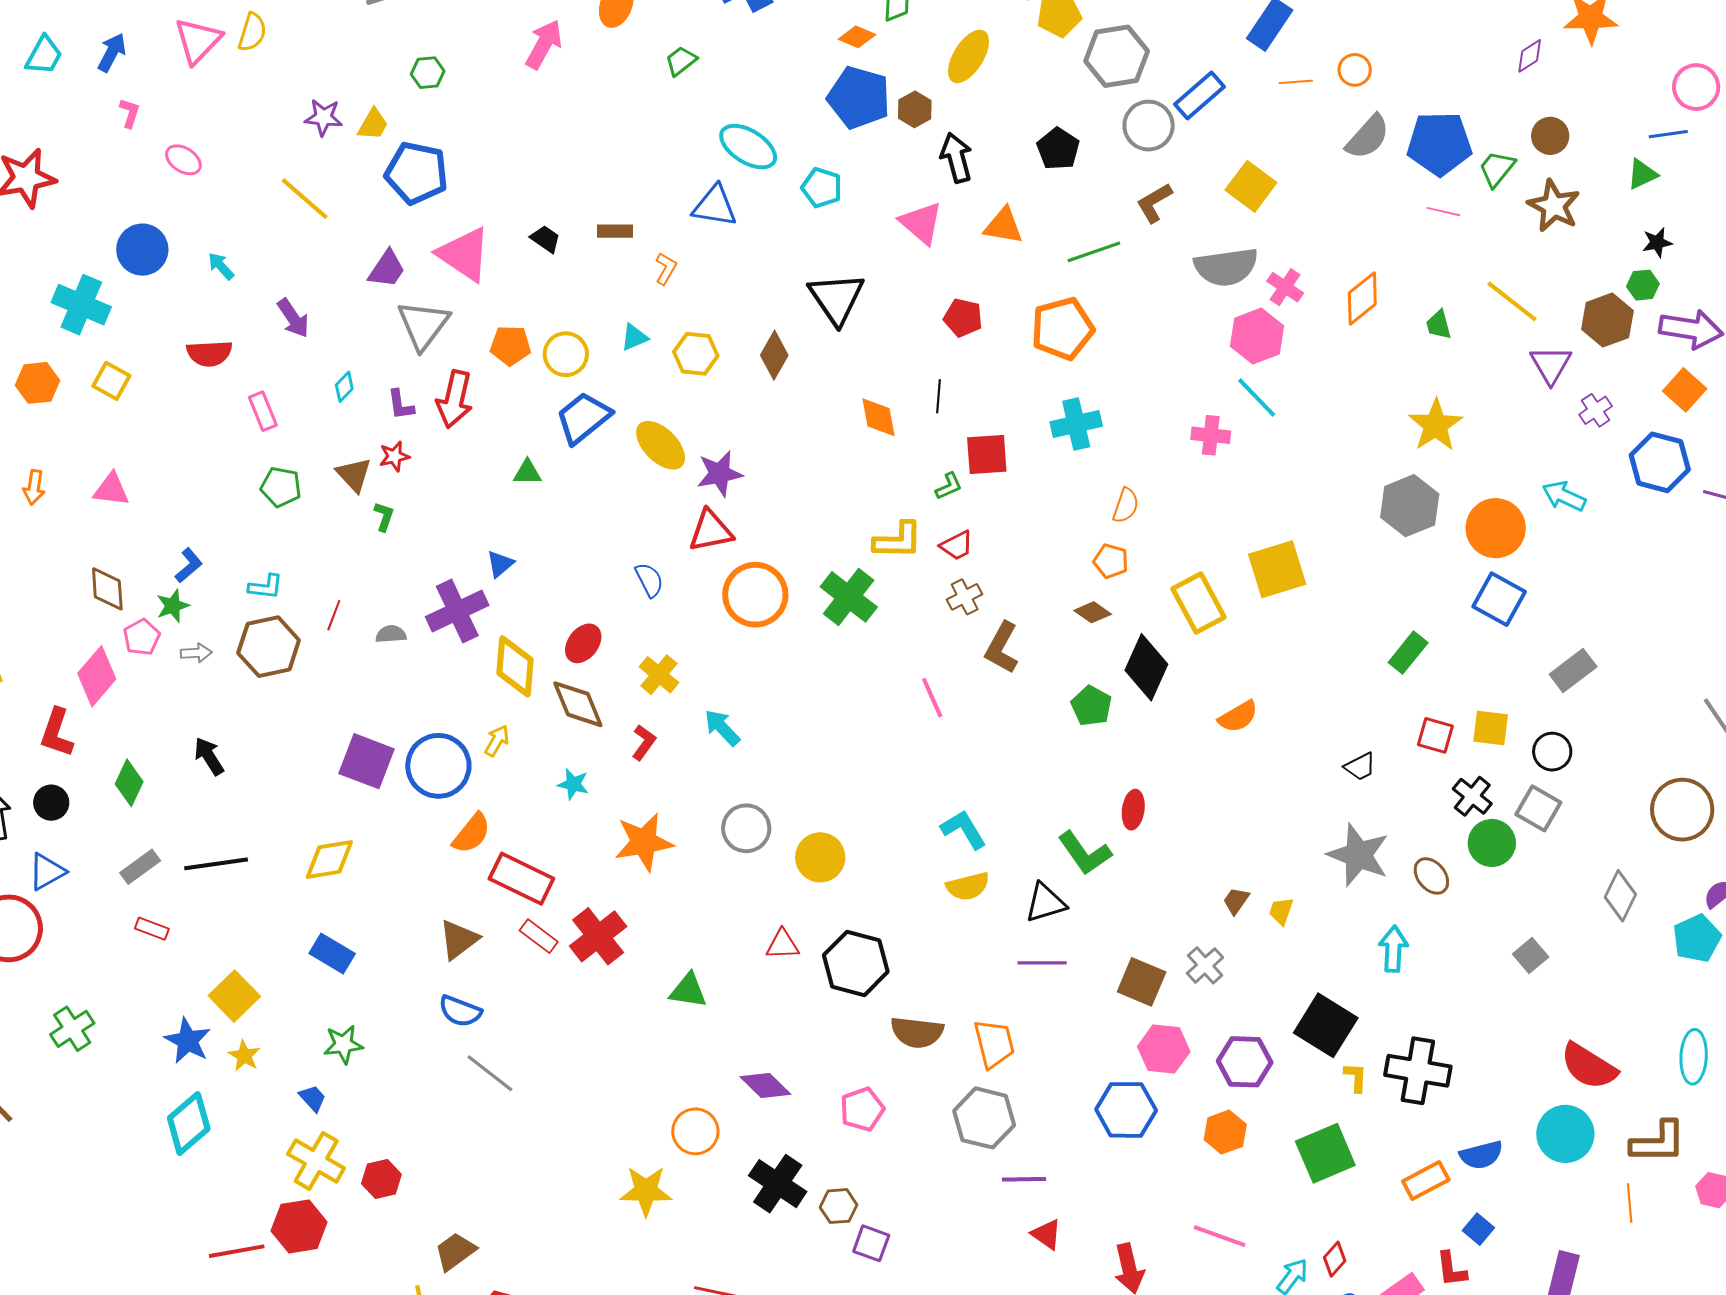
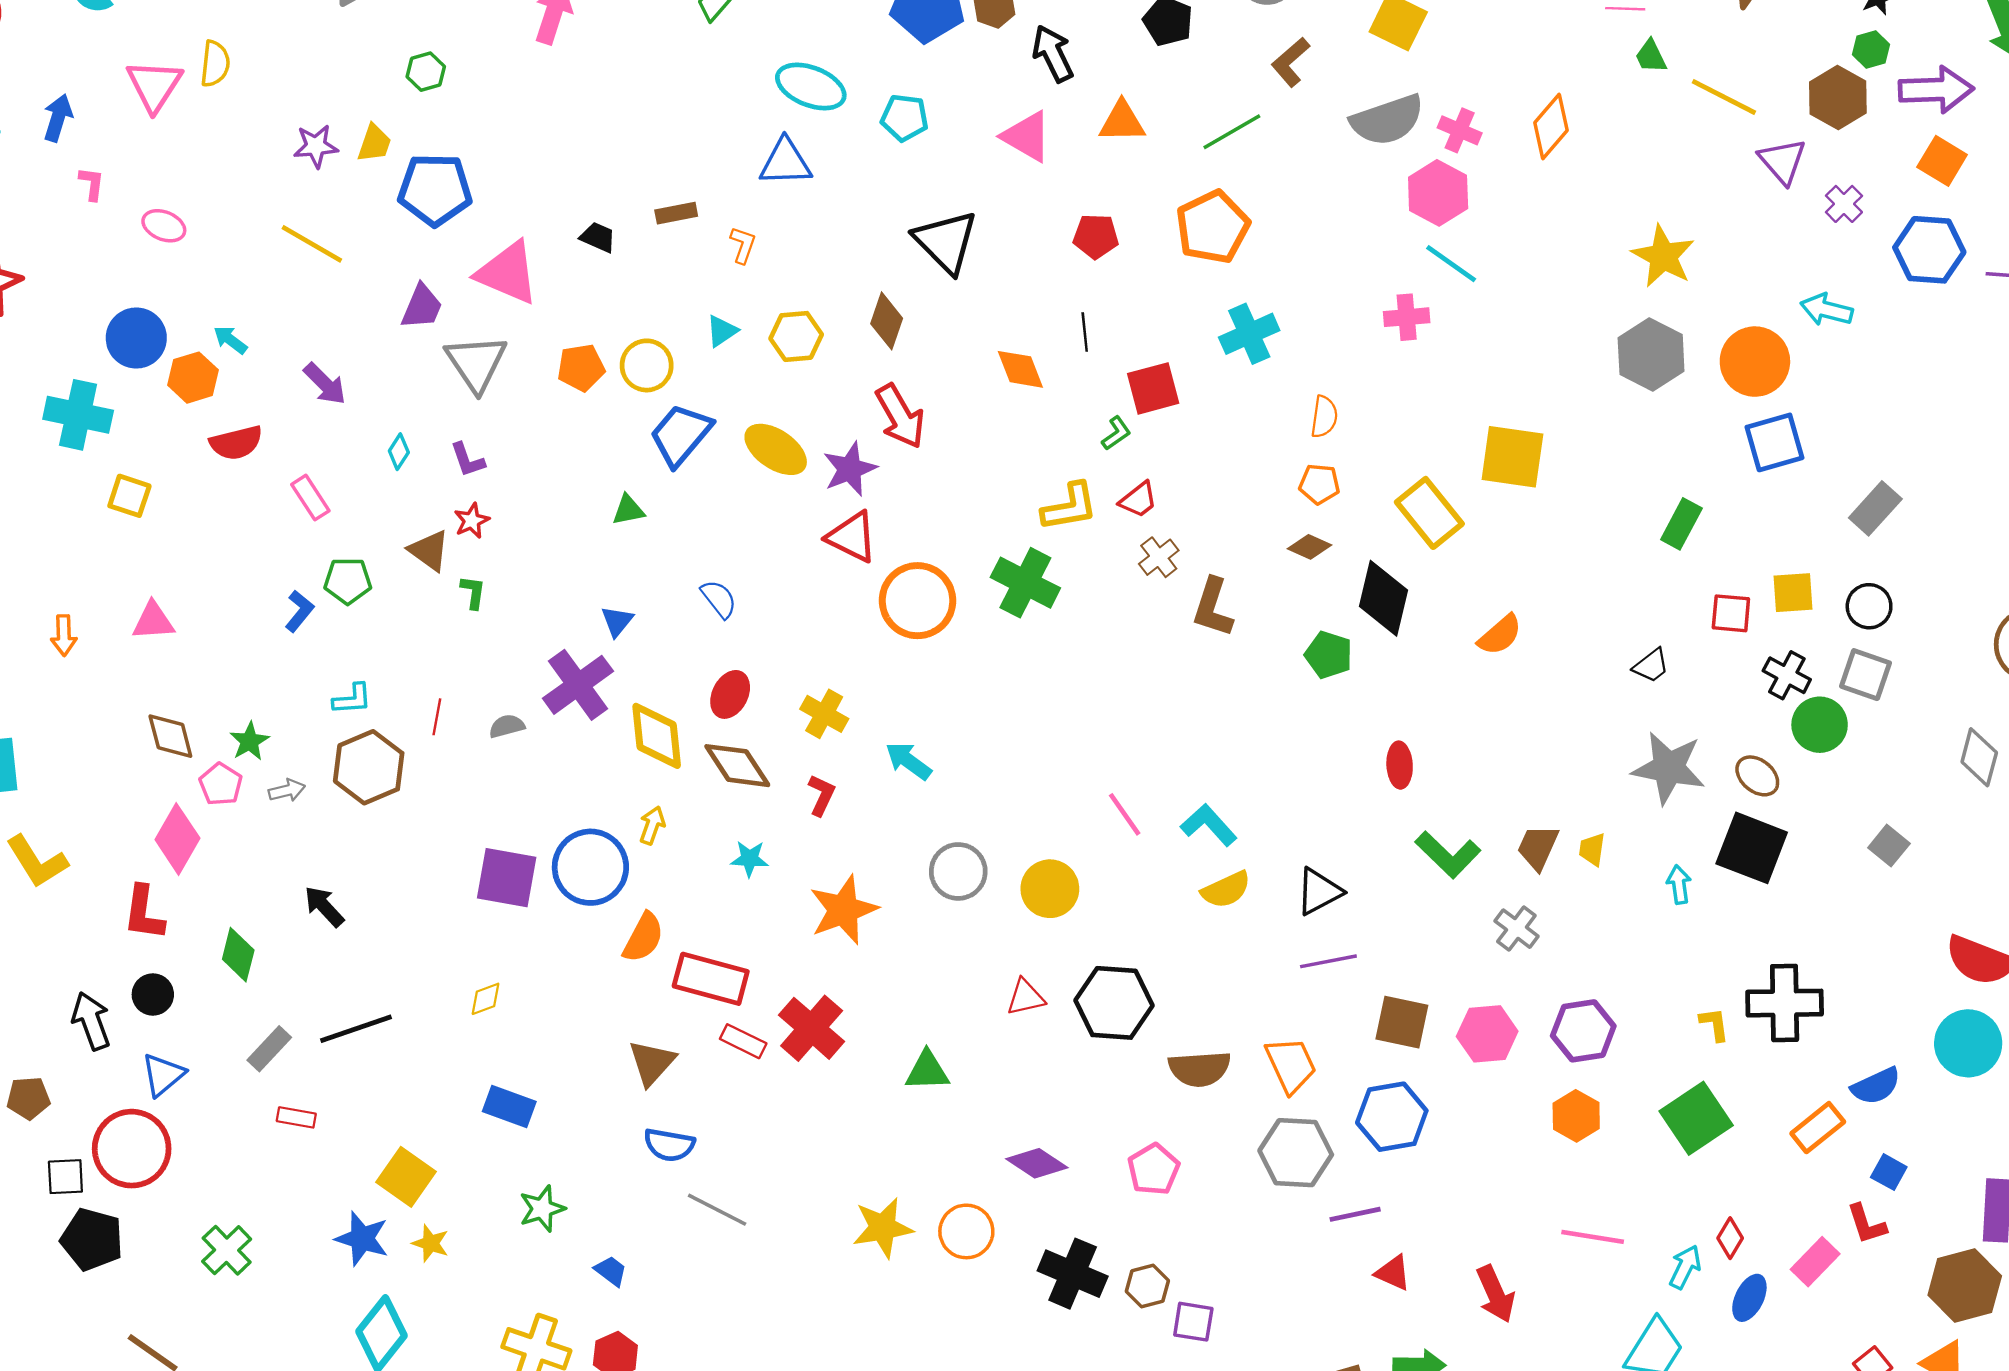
green trapezoid: (1439, 325) -> (1651, 56), moved
orange hexagon: (38, 383) -> (193, 378), moved
red arrow: (455, 399) -> (900, 416), moved, turned -32
red triangle: (711, 531) -> (852, 537), turned 48
blue L-shape: (189, 565) -> (299, 611), moved
yellow square: (1277, 569) -> (1512, 457), turned 36
blue semicircle: (649, 580) -> (719, 599), moved
blue square: (1499, 599) -> (1775, 442), turned -34
pink line: (932, 698) -> (1125, 814), moved
green L-shape: (1085, 853) -> (1448, 855), moved
yellow diamond: (329, 859) -> (485, 999), size x0.6
brown trapezoid: (1236, 901) -> (1538, 847), size x1.4
cyan arrow: (1393, 949) -> (1679, 885), moved, size x0.7
brown square: (1142, 982) -> (1402, 1022), moved
black square: (1326, 1025) -> (1752, 848), moved
blue trapezoid: (313, 1098) -> (611, 1271), moved
blue hexagon: (1126, 1110) -> (1392, 1117), moved
yellow star: (646, 1191) -> (883, 1228), moved

